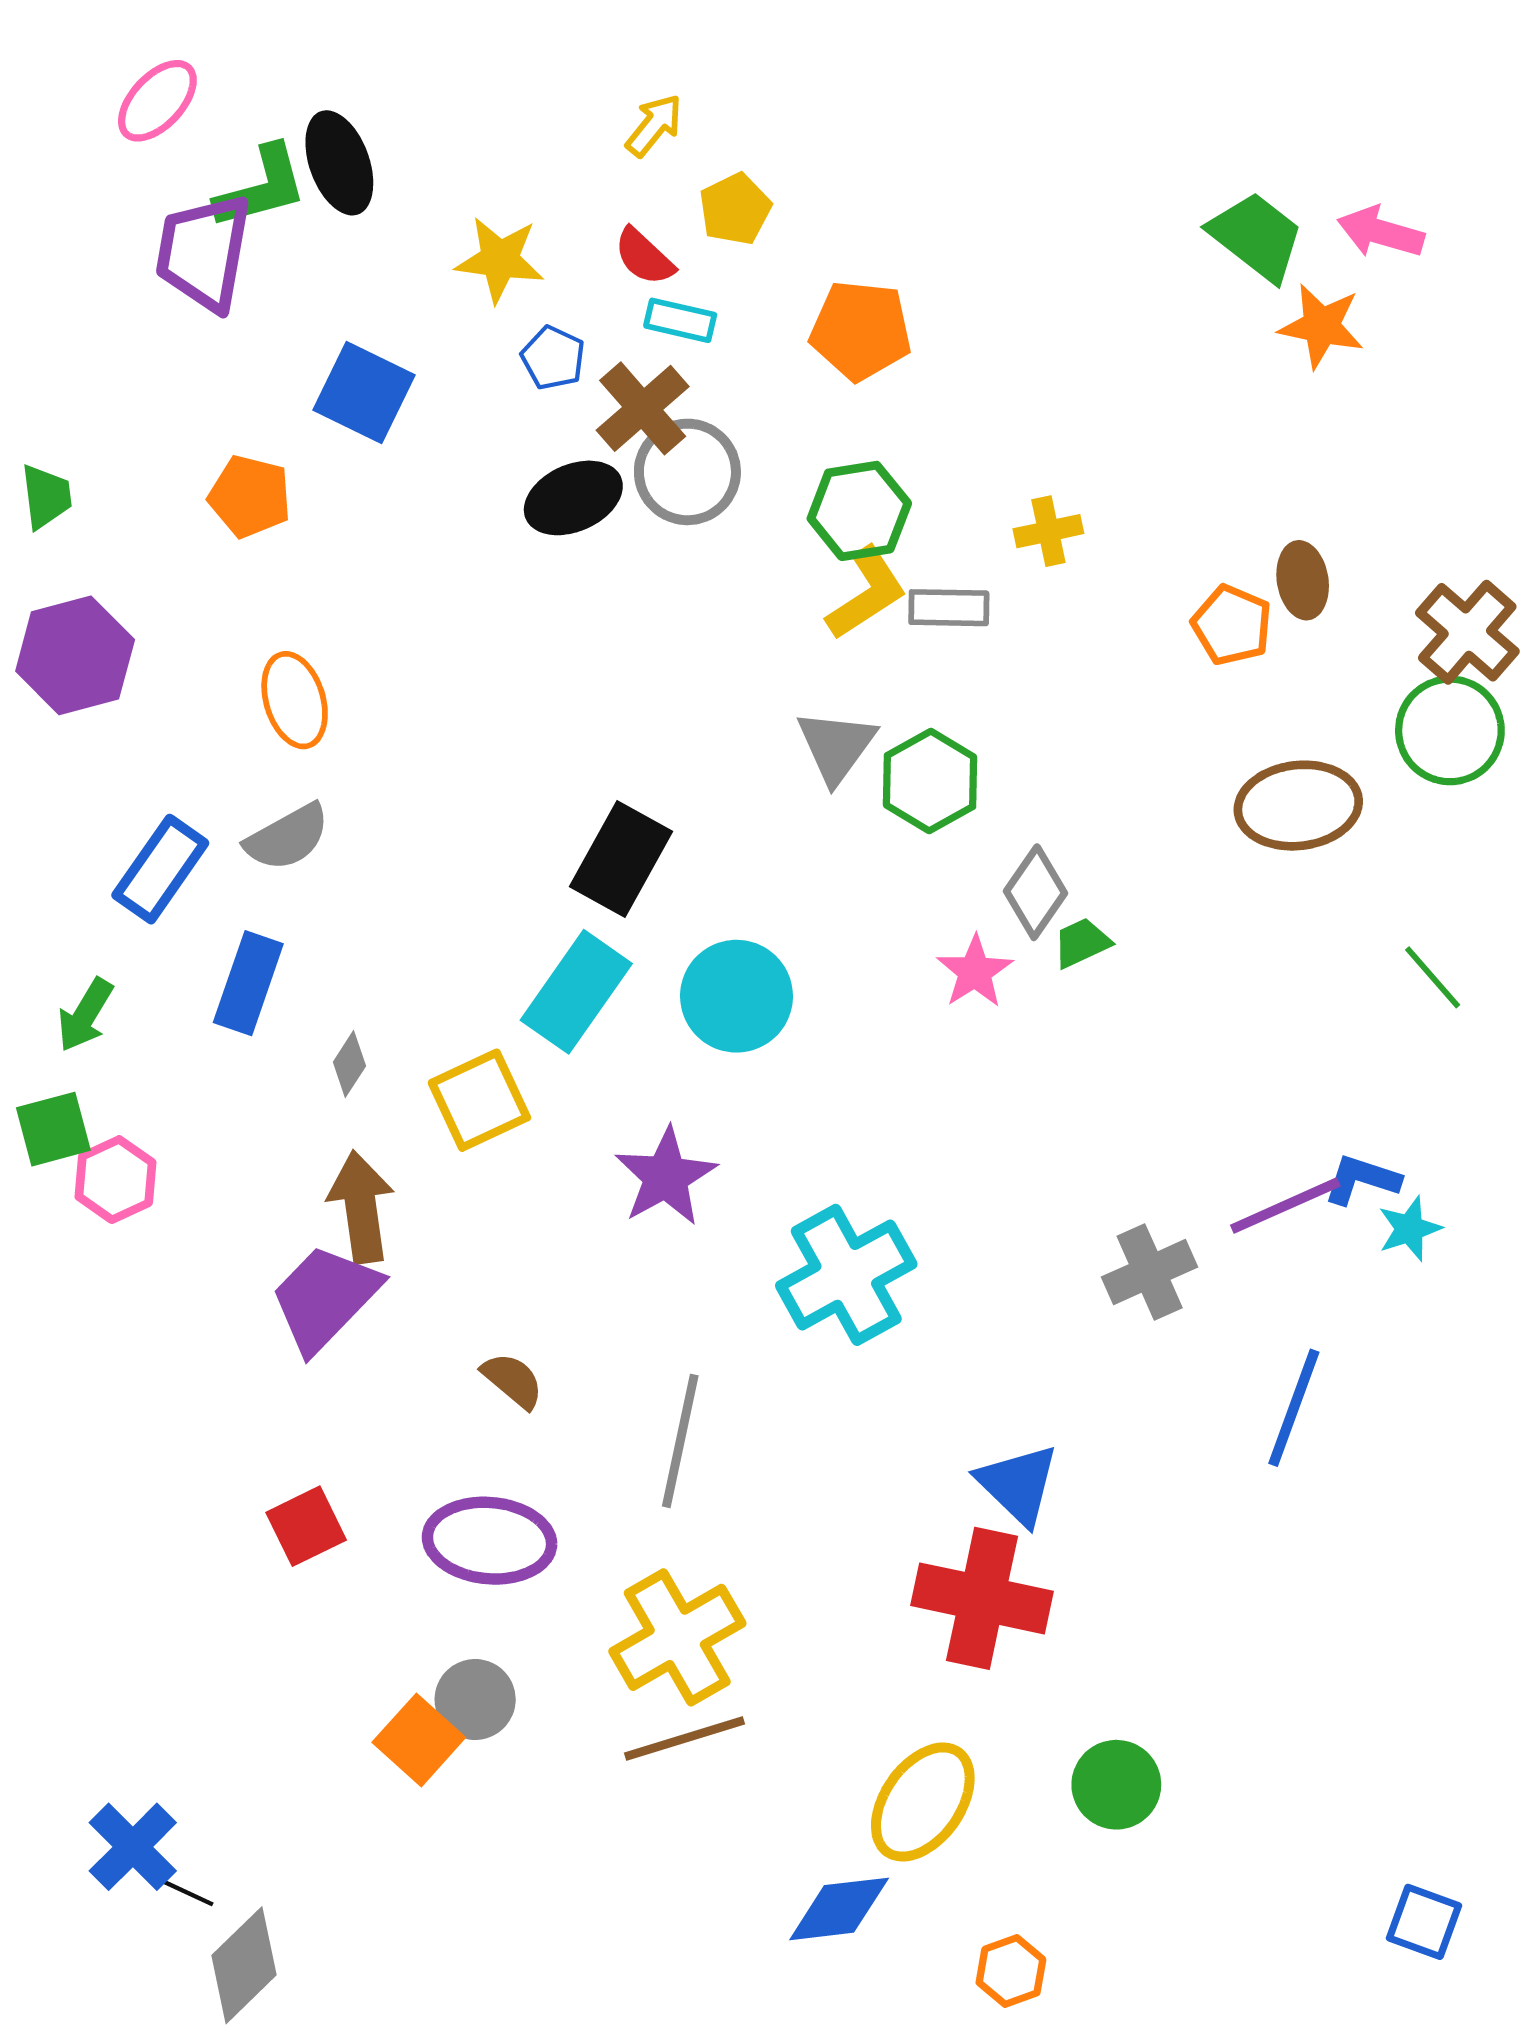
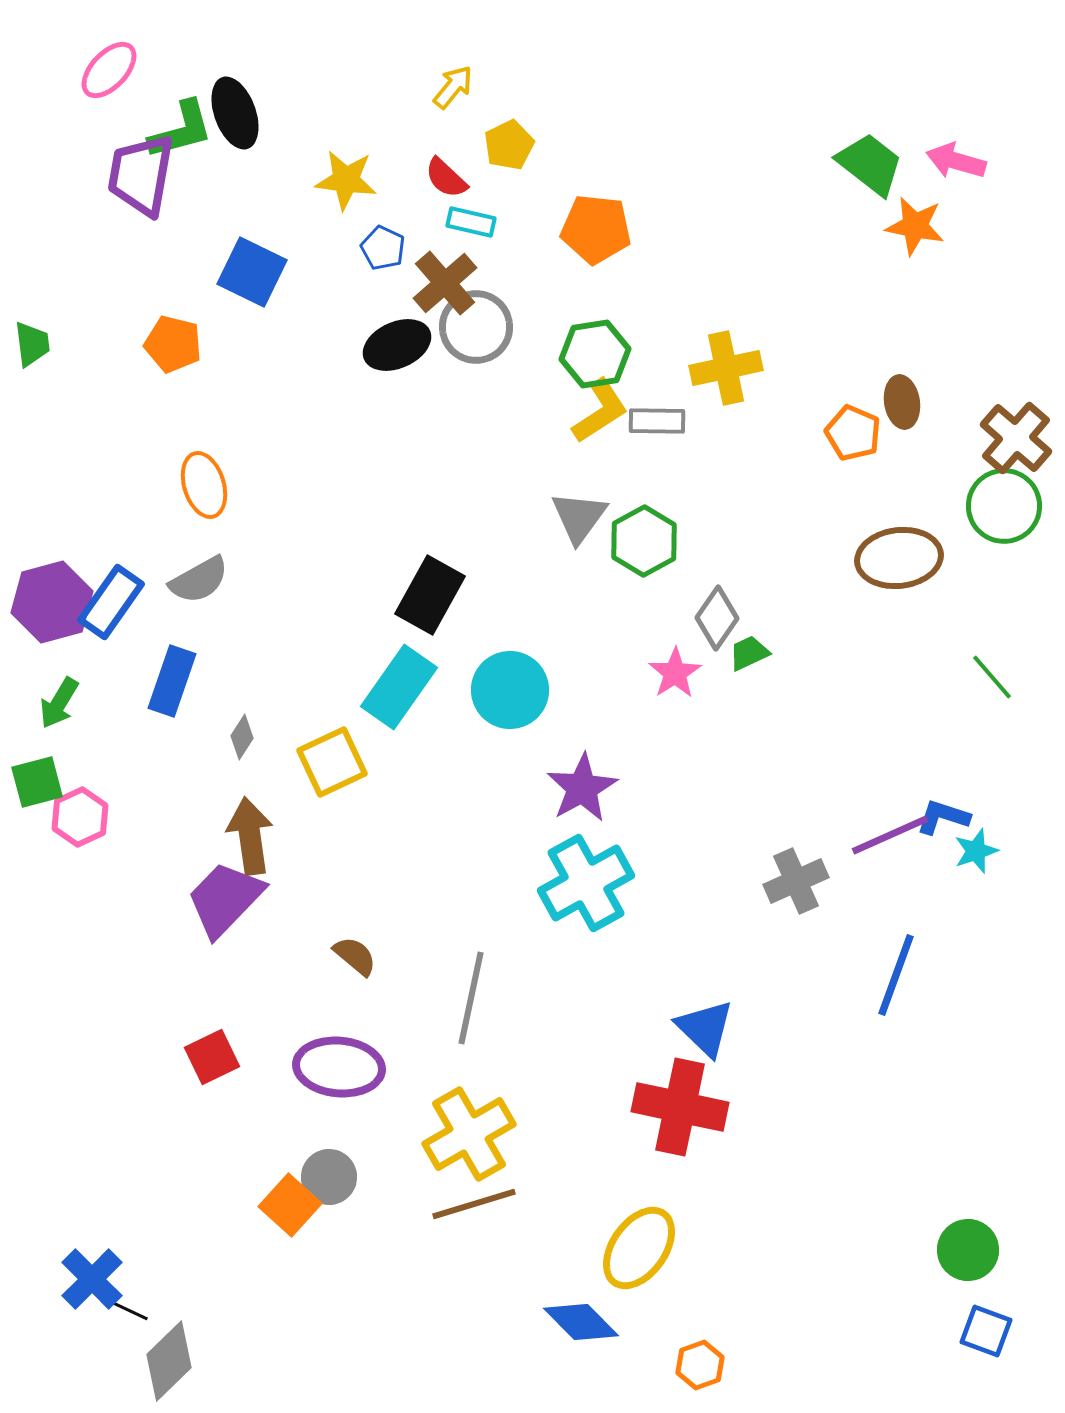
yellow cross: (1048, 531) -> (726, 368), size x1.5
purple hexagon: (75, 655) -> (52, 602), moved
purple star: (666, 1177) -> (582, 788), moved
green circle: (1116, 1785) -> (968, 1250), moved
blue diamond: (839, 1909) -> (581, 1322), turned 52

